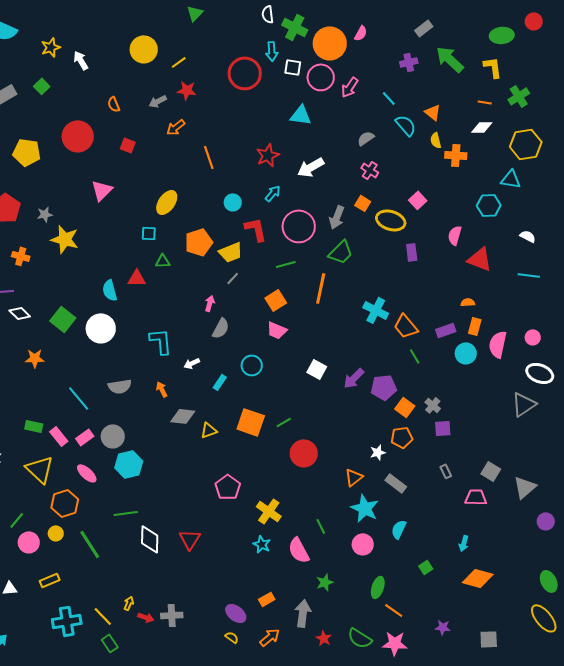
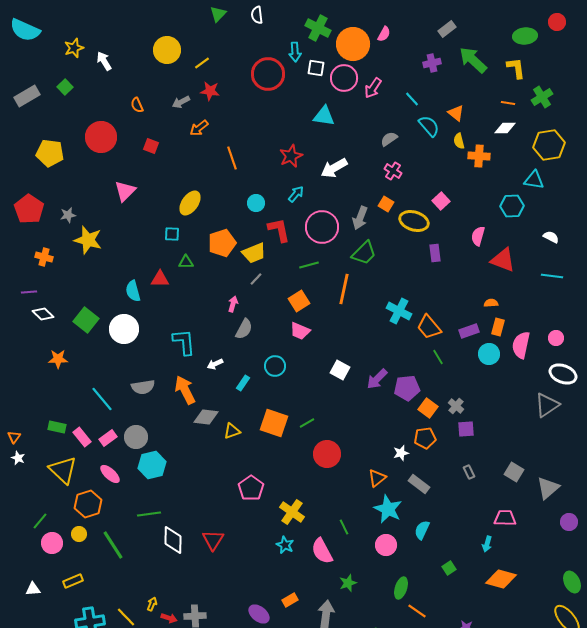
white semicircle: (268, 14) -> (257, 15), moved
orange arrow: (162, 389) -> (185, 390), size x1.8
pink trapezoid: (476, 497) -> (505, 518), moved

